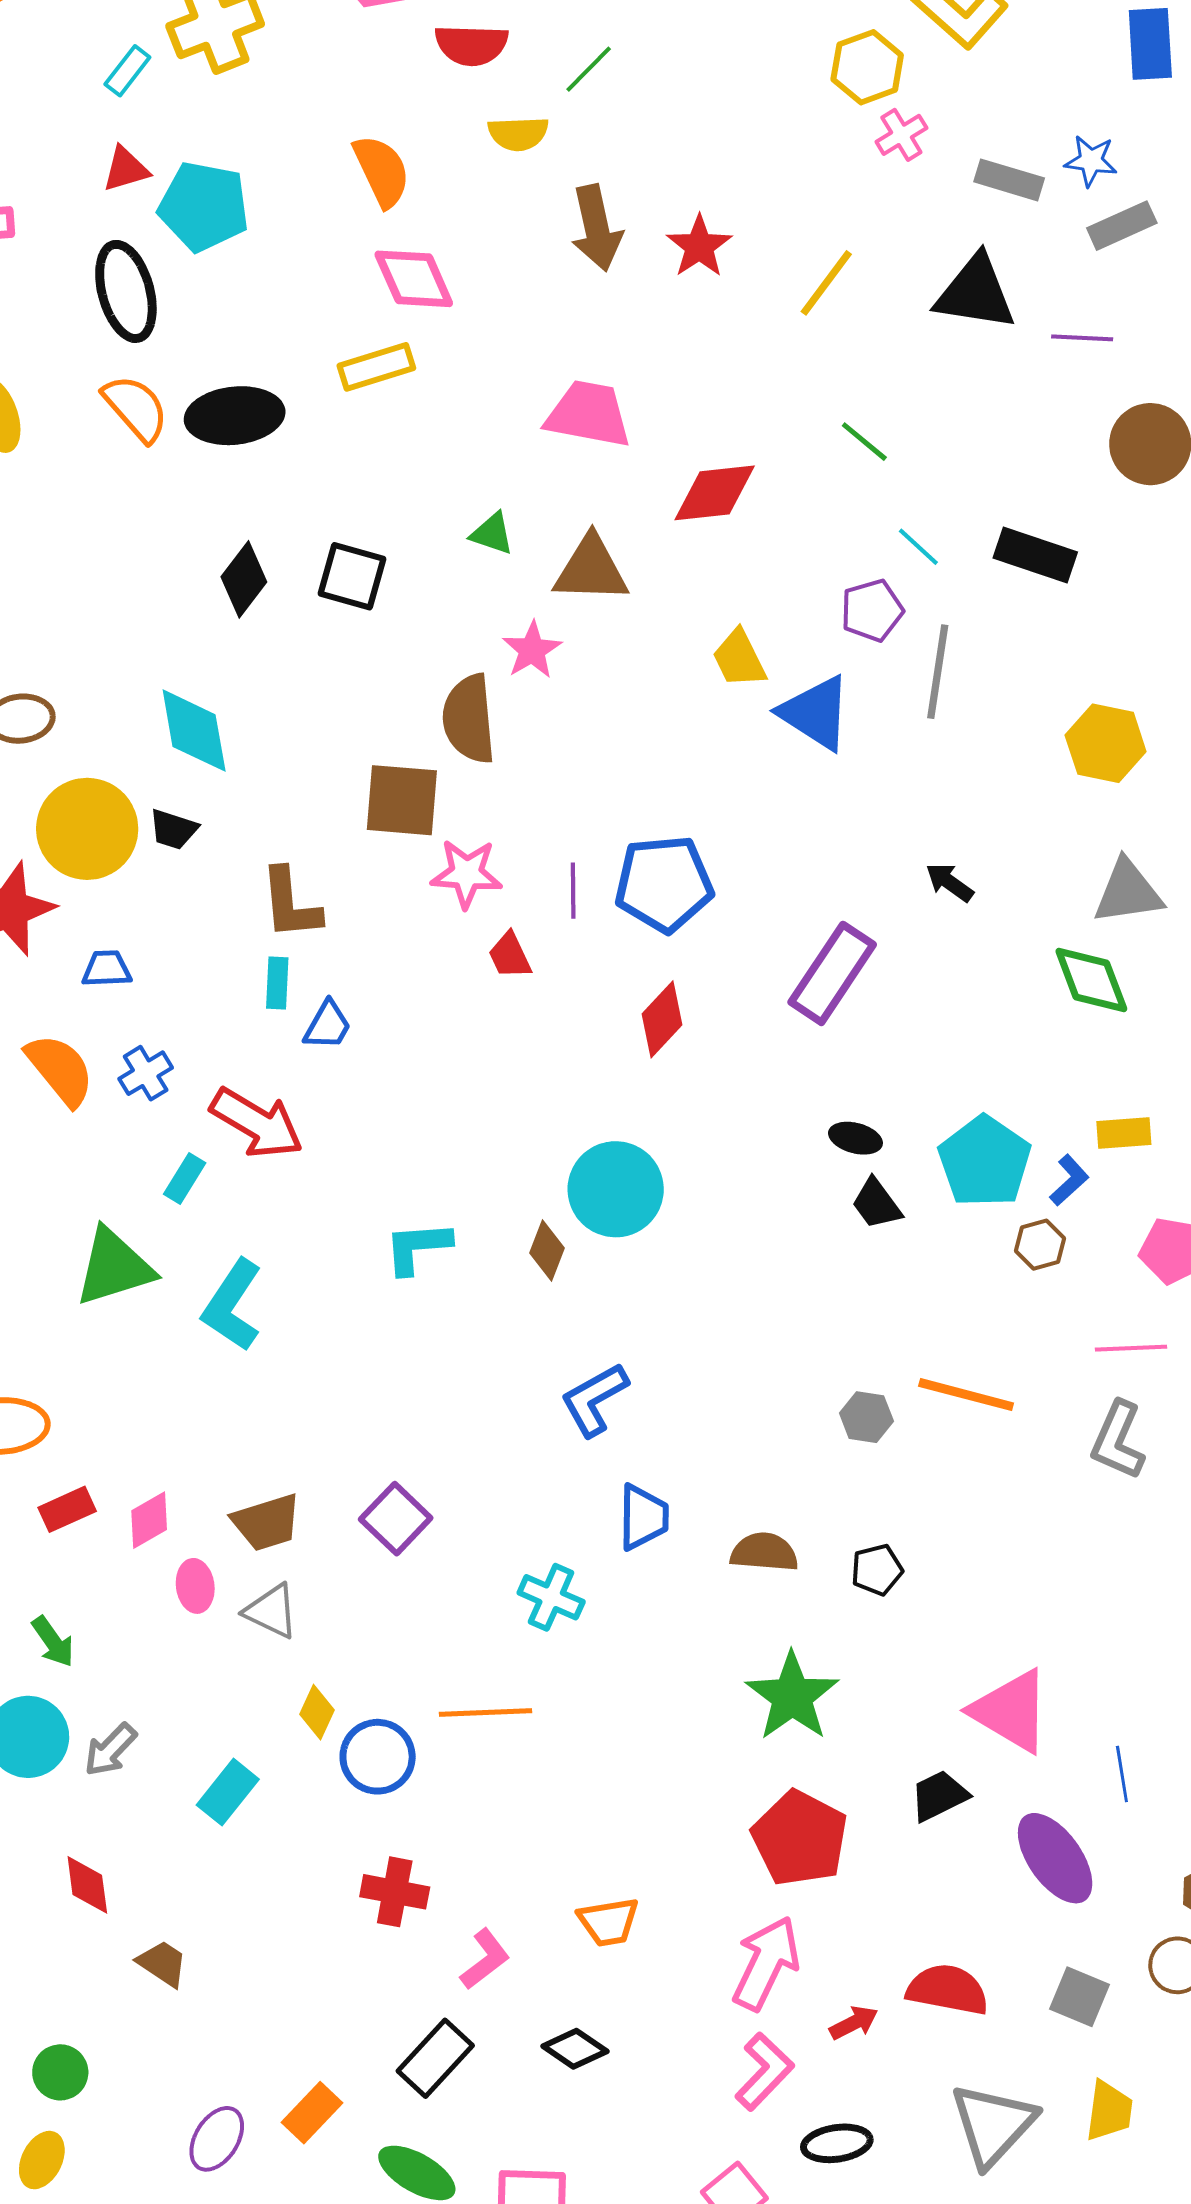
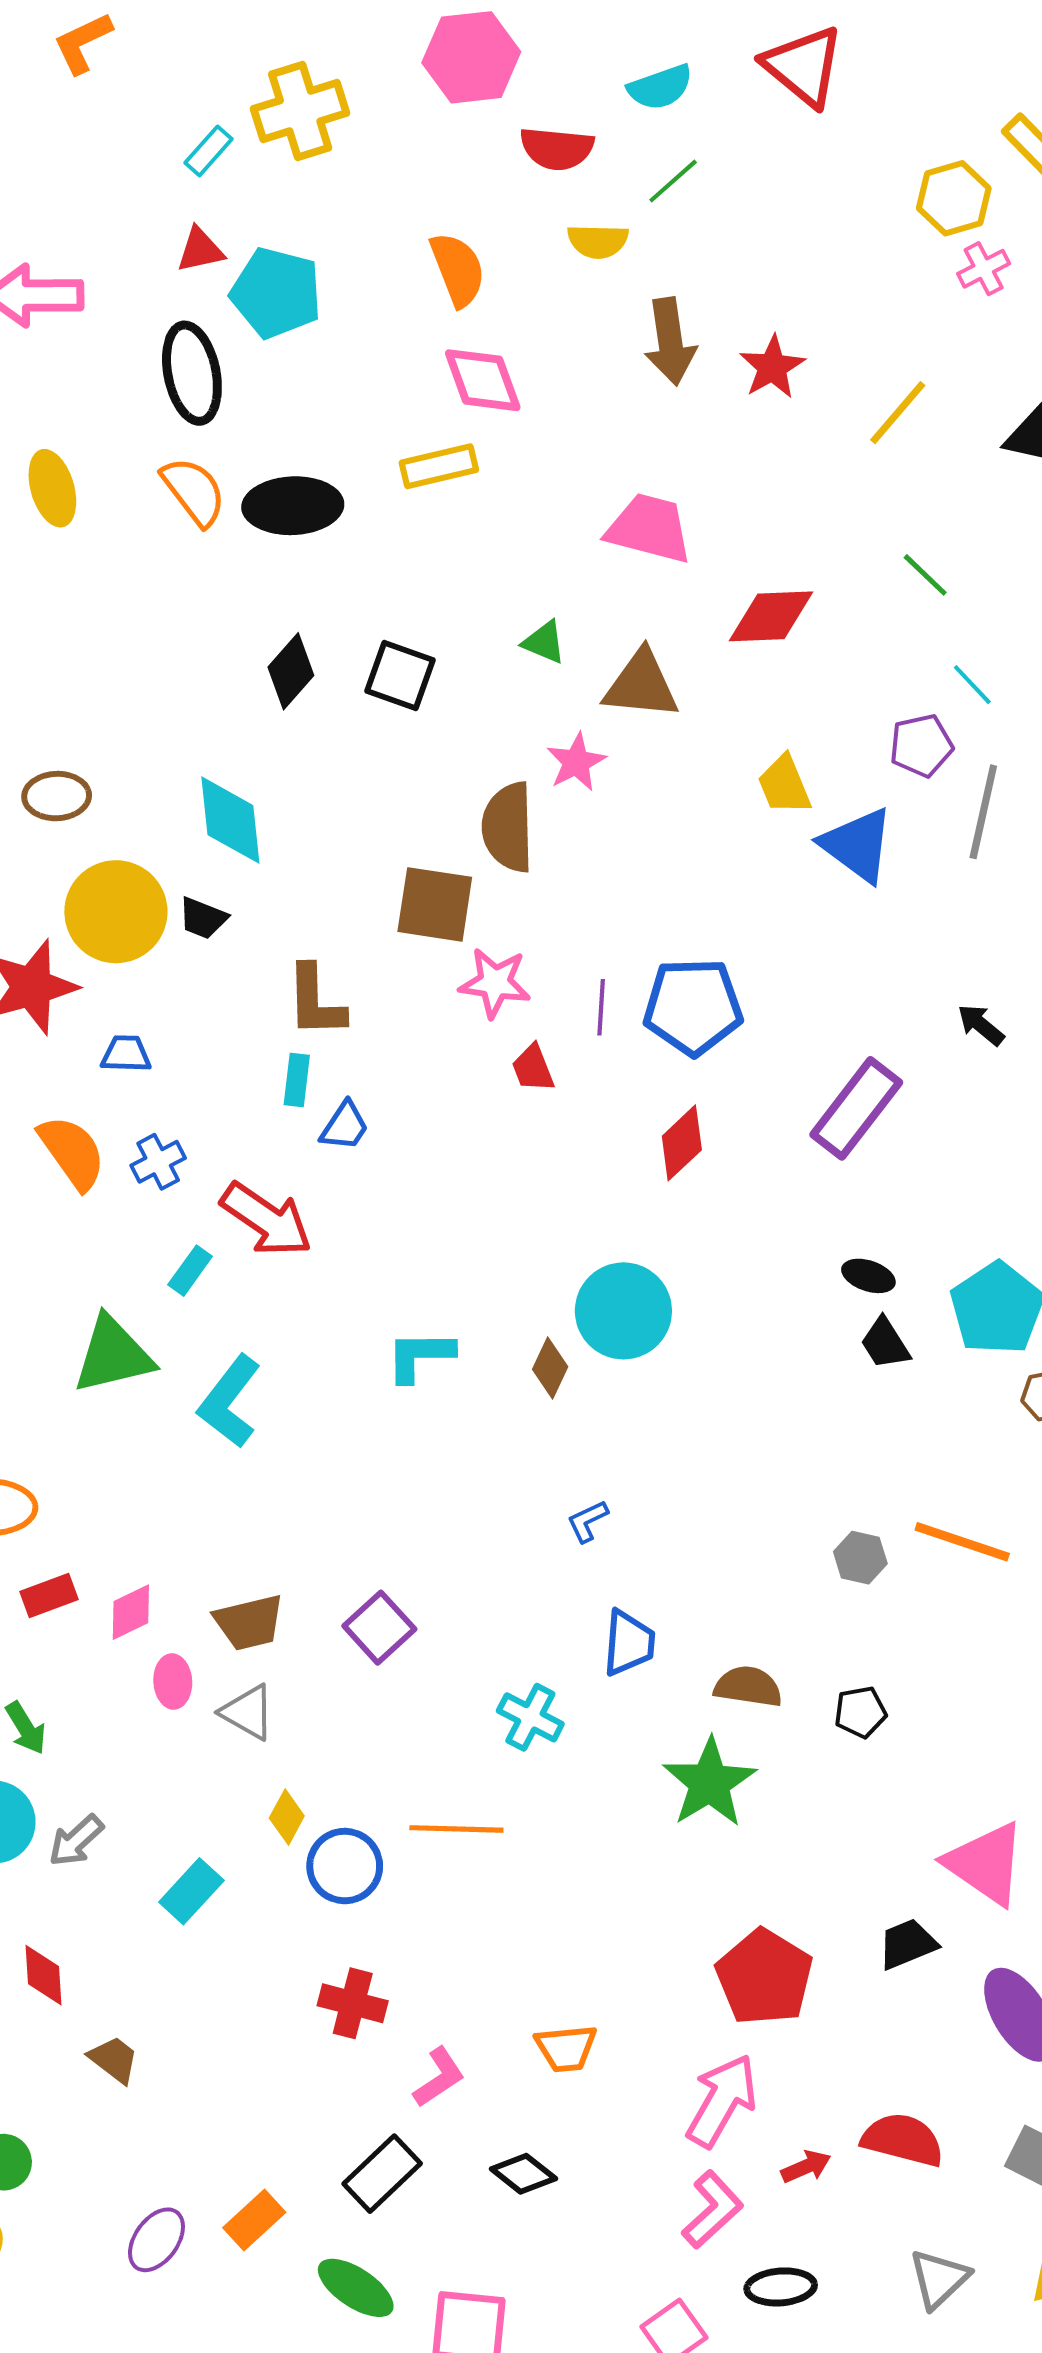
blue L-shape: (594, 1399) -> (588, 1521), size x0.6
green star: (792, 1696) -> (709, 1783), moved
gray triangle: (993, 2125) -> (939, 2279), size x0.7

